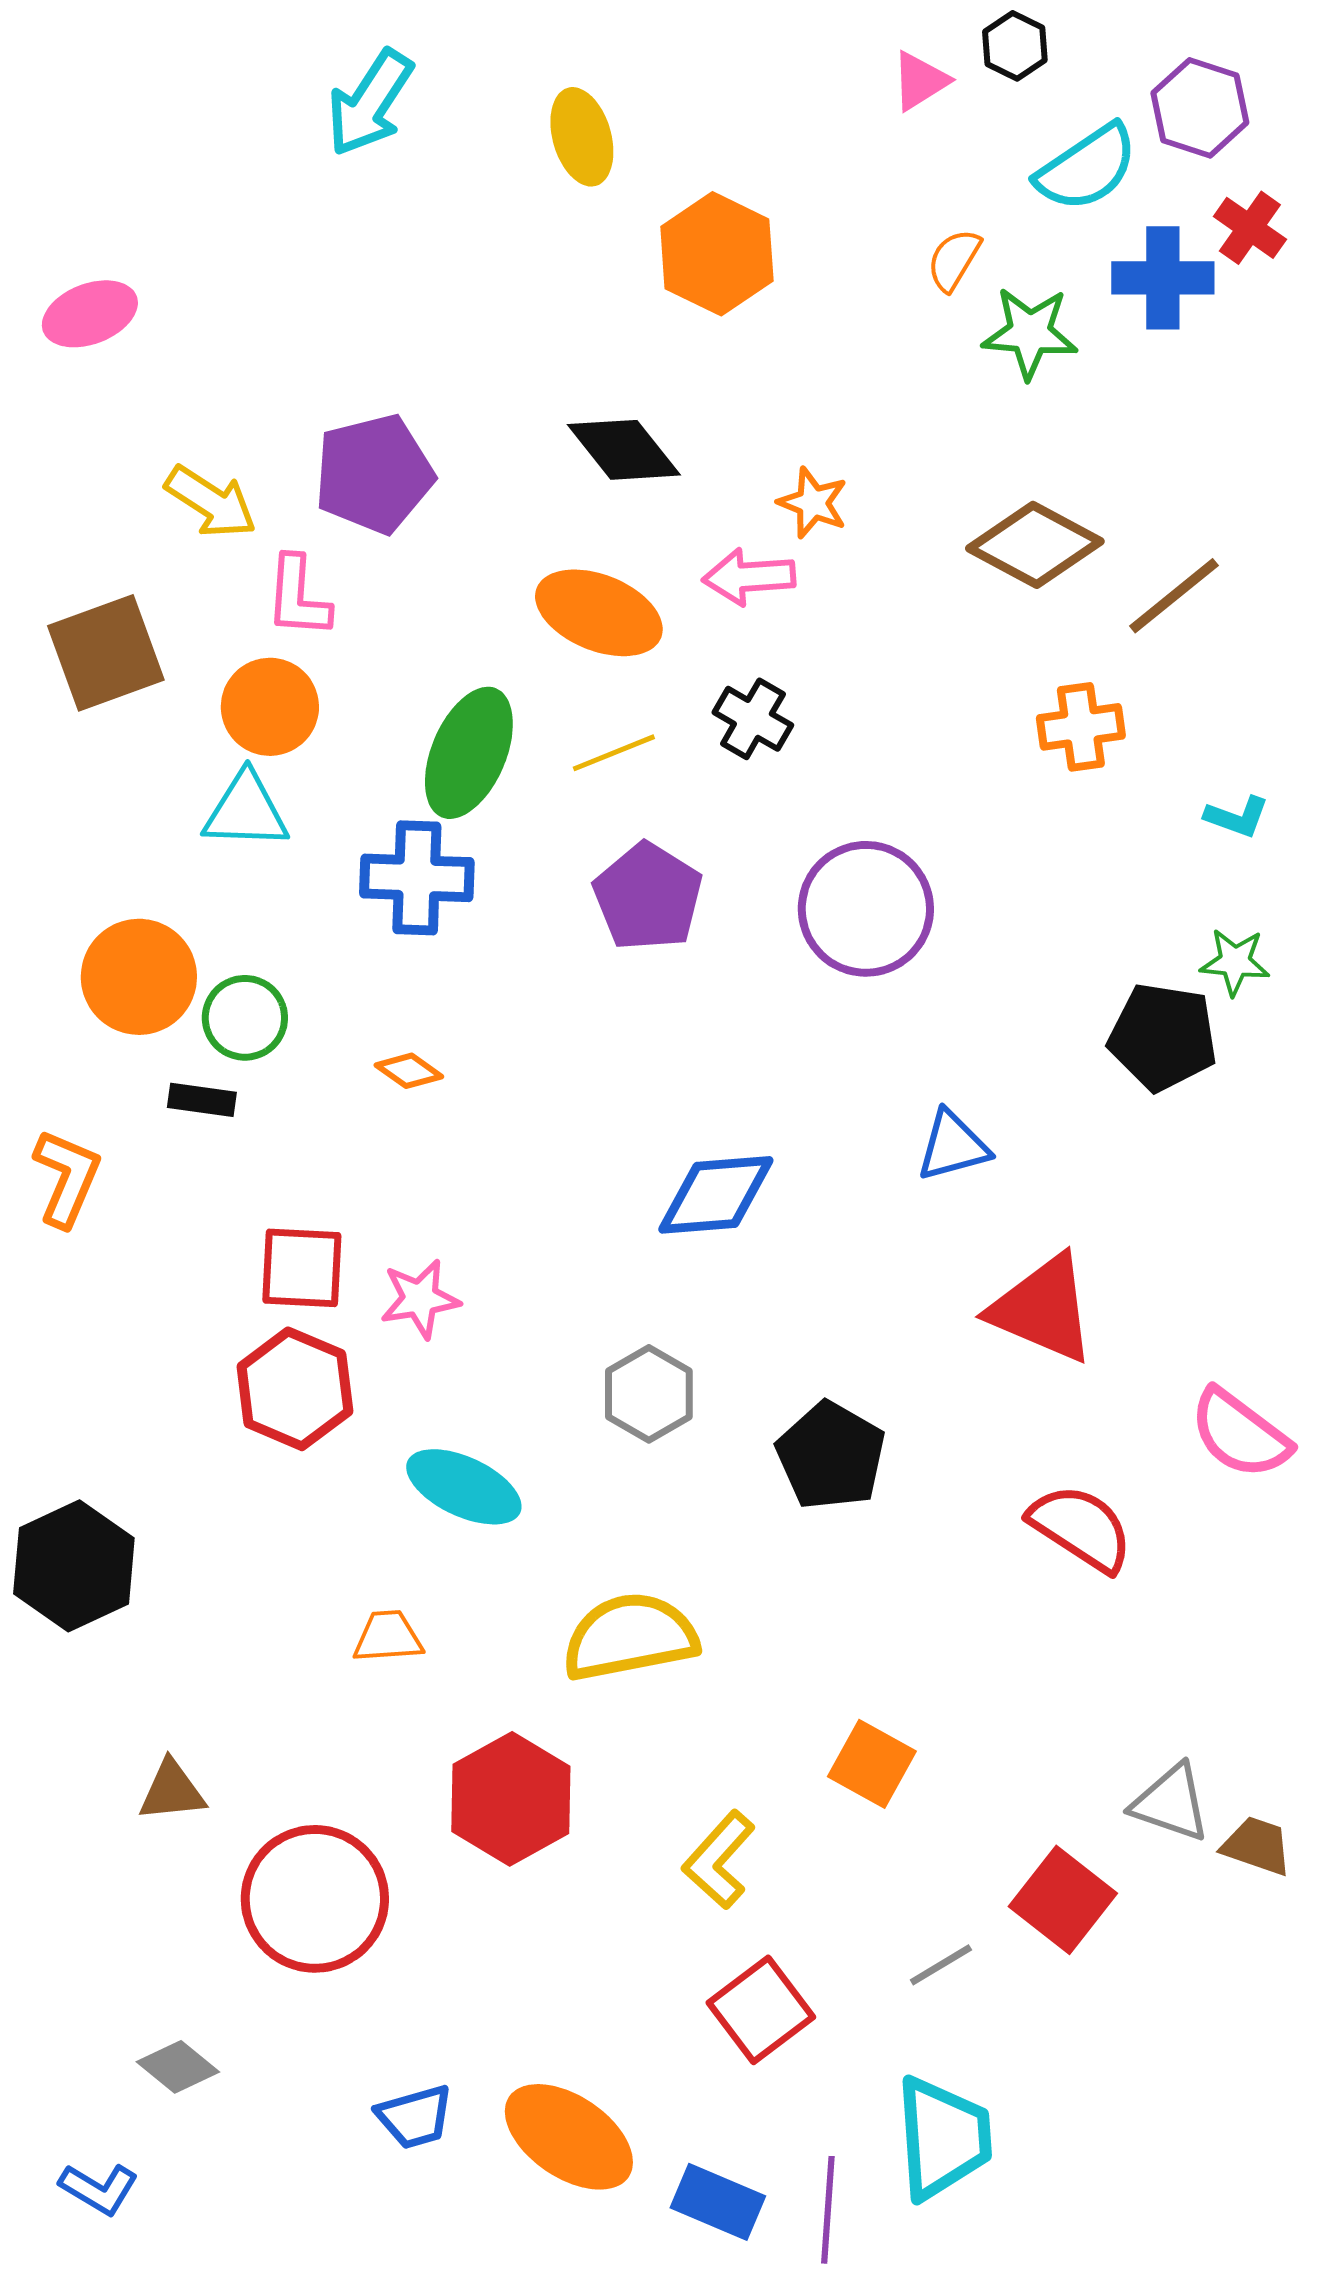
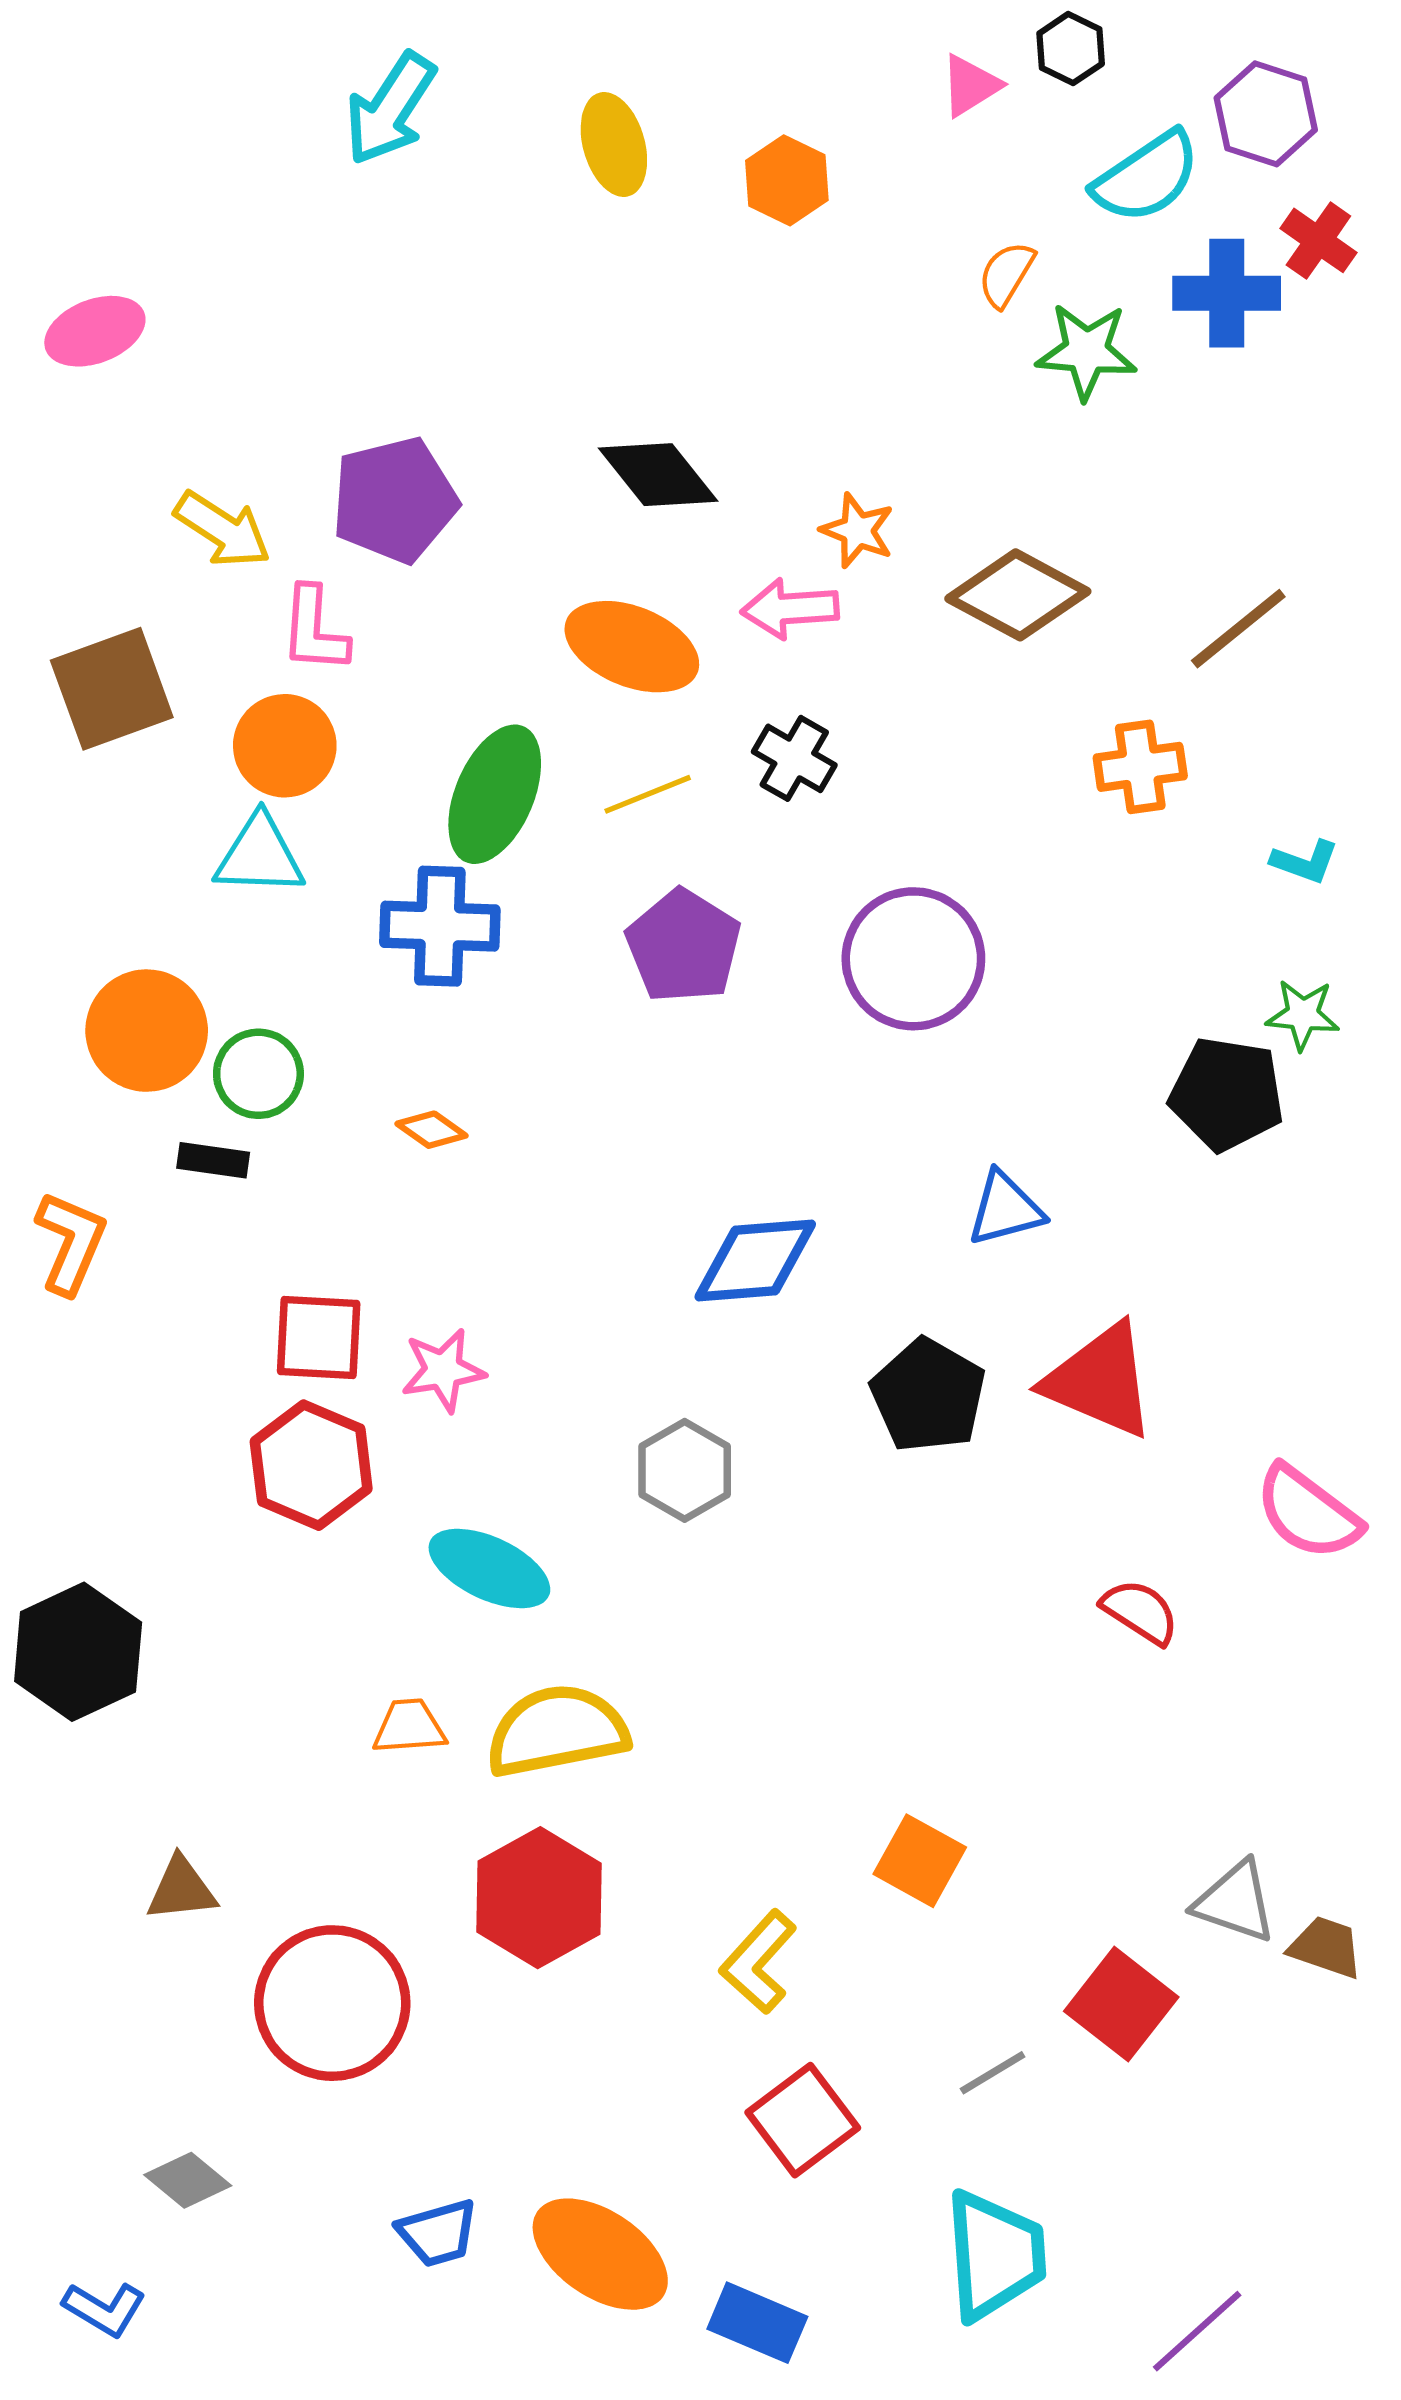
orange hexagon: (717, 254) -> (787, 180), moved, size x0.7
brown diamond: (1035, 545) -> (1018, 595), moved
black pentagon: (831, 1456) -> (928, 1395), moved
red semicircle: (1081, 1528) -> (1140, 1612), size x0.7
yellow semicircle: (630, 1637) -> (557, 1731), moved
purple line: (828, 2210) -> (1197, 2331), moved, turned 44

